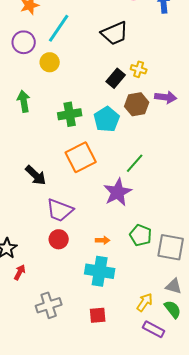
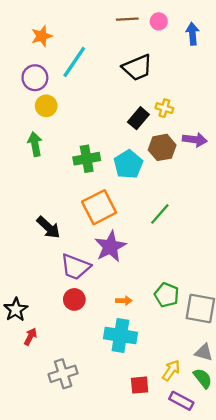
yellow circle: (50, 62) -> (46, 106), moved
purple star: (118, 192) -> (110, 247), moved
red square: (98, 315) -> (140, 385), moved

